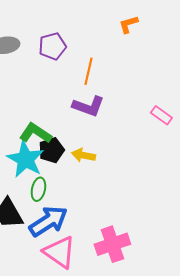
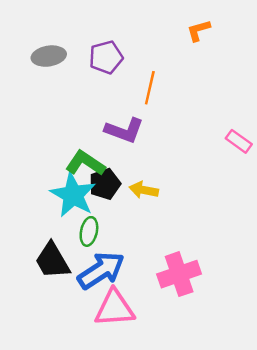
purple L-shape: (88, 106) -> (124, 130), moved
pink cross: (112, 244) -> (179, 274), moved
pink triangle: (59, 252) -> (115, 308), turned -39

